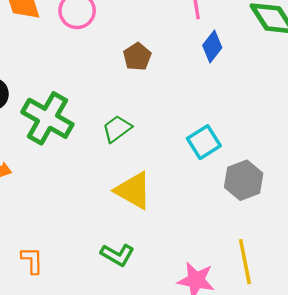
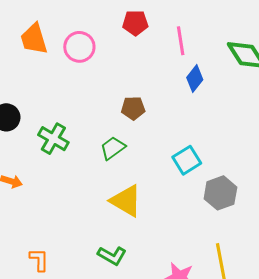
brown pentagon: (137, 57) -> (133, 108), moved, turned 30
green cross: (47, 118) -> (53, 139), size x0.7

